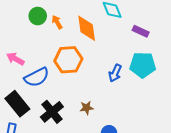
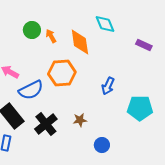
purple rectangle: (141, 31) -> (144, 45), moved
cyan pentagon: (143, 65) -> (140, 108), moved

